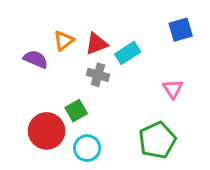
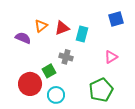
cyan rectangle: (128, 53) -> (82, 34), turned -42
gray cross: (98, 75) -> (66, 57), moved
pink triangle: (173, 89) -> (111, 57), turned 32

